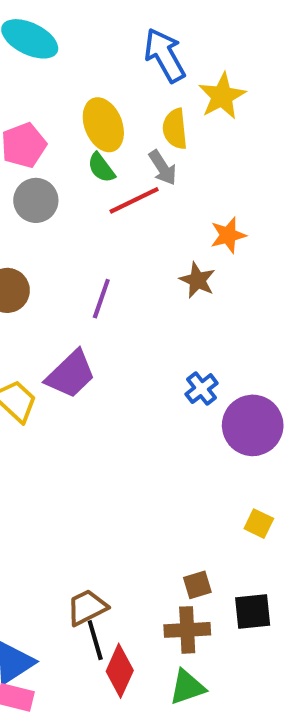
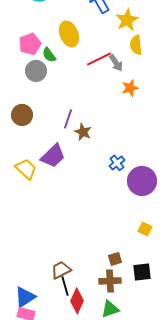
yellow semicircle: (175, 129) -> (136, 45), moved
green semicircle: (101, 168) -> (49, 55), moved
gray arrow: (163, 168) -> (116, 63), moved
red line: (134, 200) -> (99, 59), moved
brown star: (197, 280) -> (83, 132), moved

